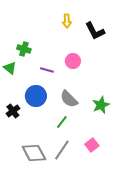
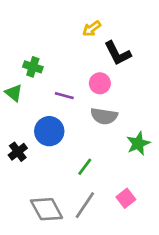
yellow arrow: (67, 21) -> (92, 29), turned 56
black L-shape: (95, 31) -> (118, 53), moved
gray semicircle: (69, 99) -> (104, 116), moved, turned -36

